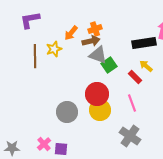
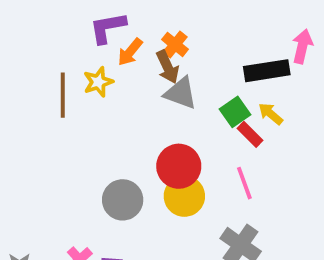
purple L-shape: (30, 20) -> (108, 28), moved
orange cross: (95, 29) -> (175, 44), turned -32
brown arrow: (91, 41) -> (168, 67), turned 78
green square: (109, 65) -> (235, 112), moved

